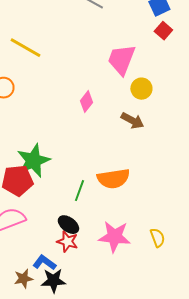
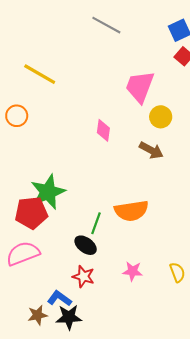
pink diamond: (86, 102) -> (103, 130), turned -30
black ellipse: (68, 225) -> (86, 245), moved
pink star: (114, 237) -> (132, 271), size x0.6

